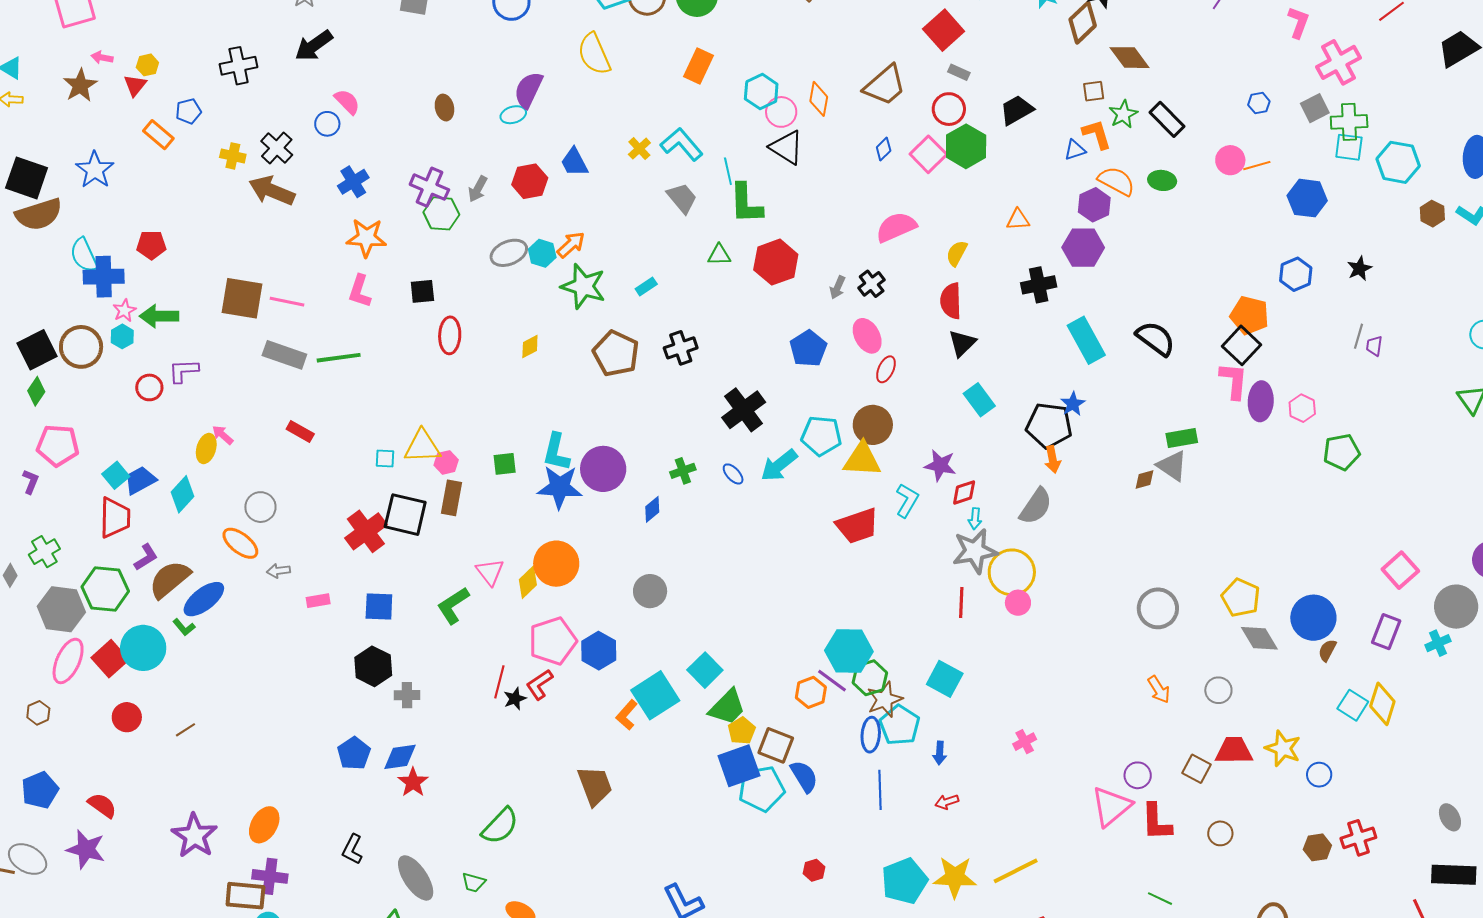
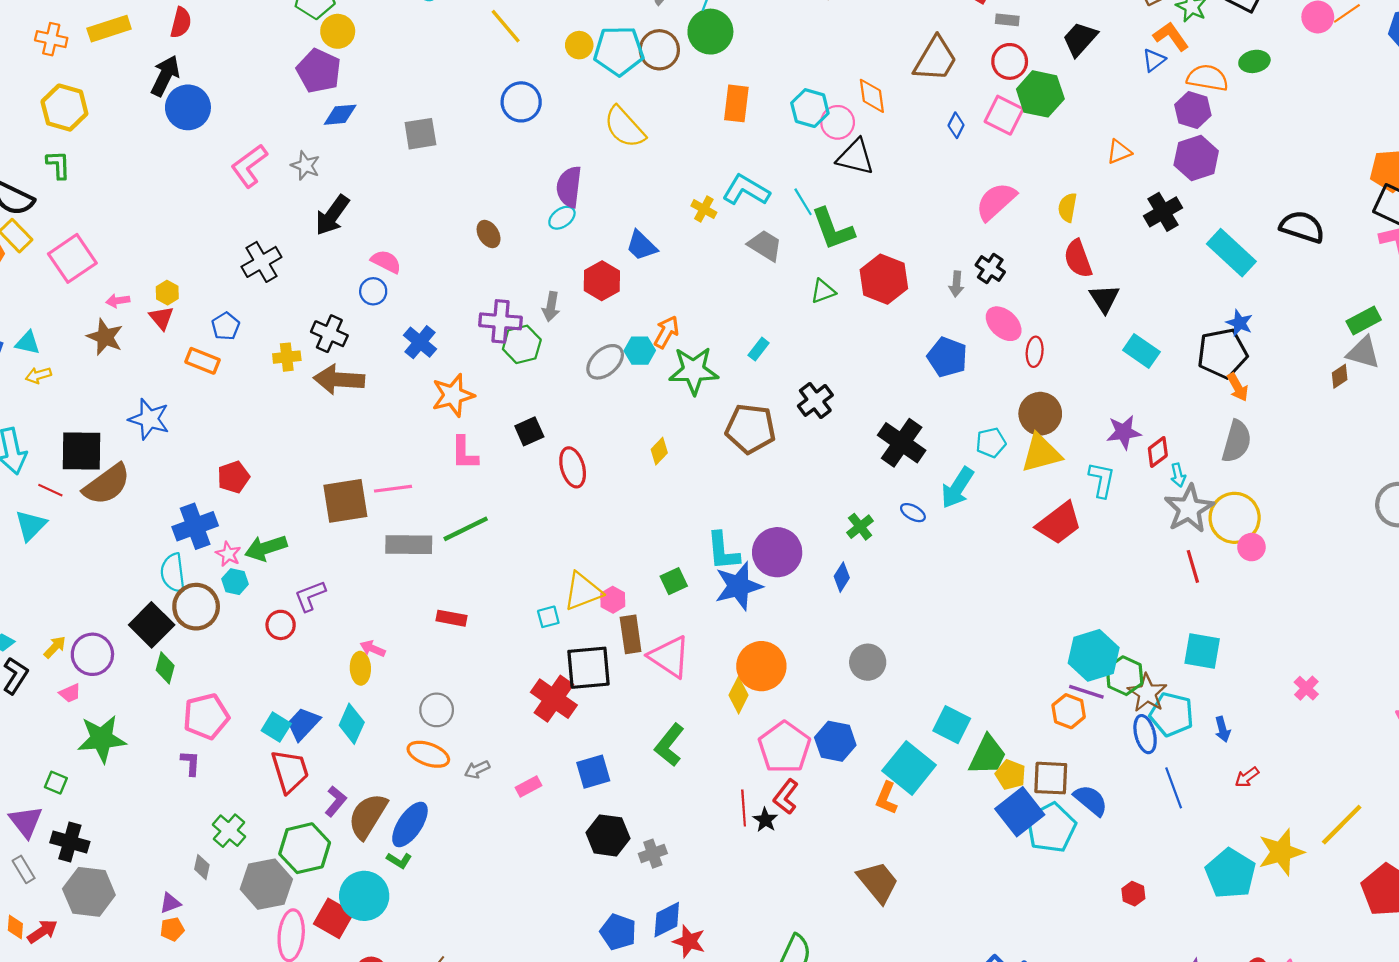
cyan semicircle: (84, 255) -> (173, 573), moved, turned 36
cyan pentagon: (821, 436) -> (991, 443), size x0.7
pink triangle: (490, 572) -> (669, 657), moved, size x1.4

